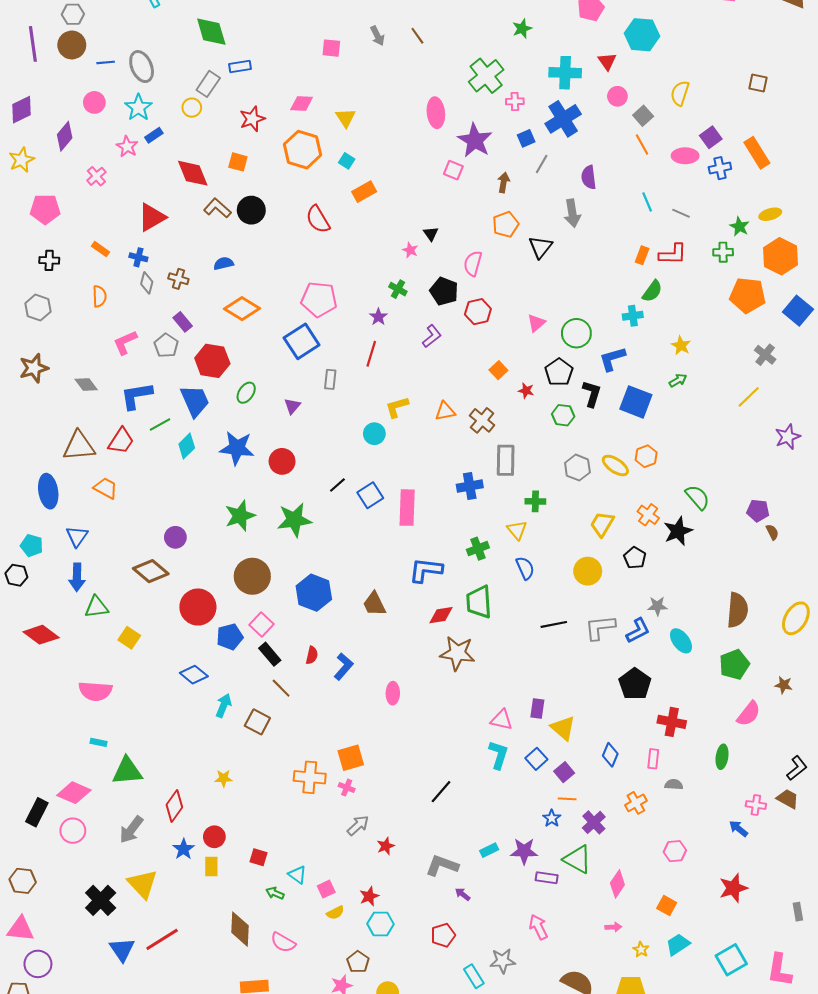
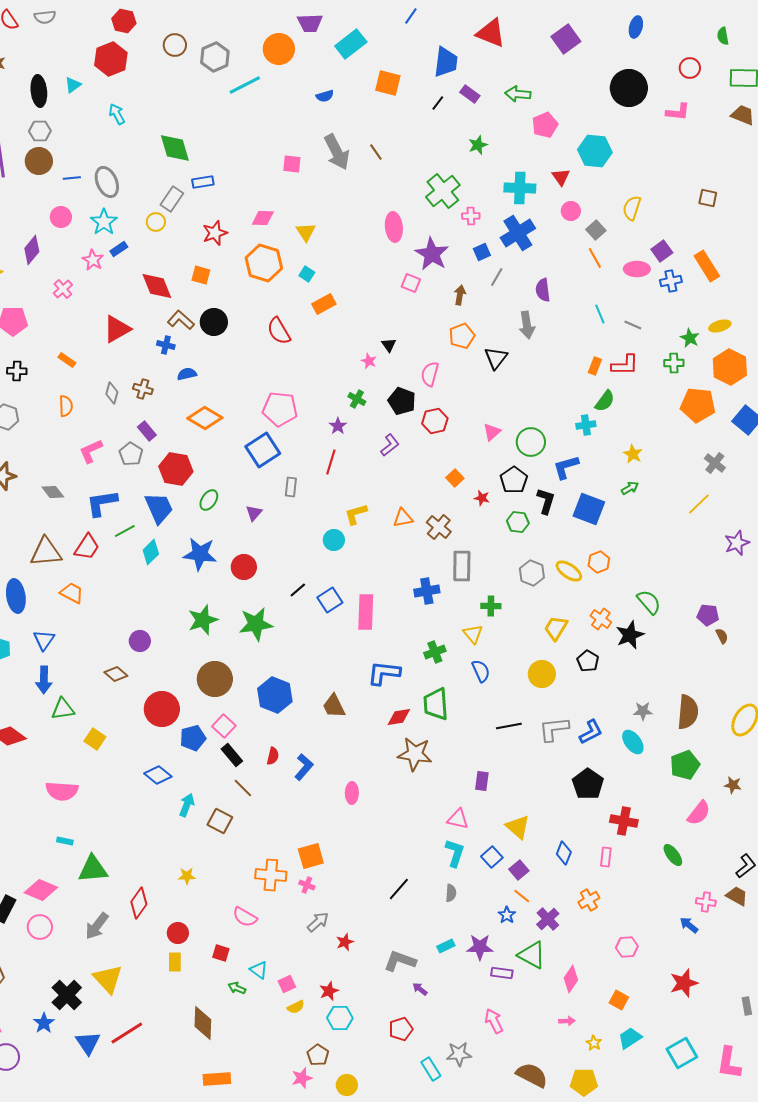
gray arrow: (377, 36) -> (337, 152), size x1.8
blue cross: (138, 257) -> (166, 345), moved
brown diamond: (151, 571) -> (116, 674), size x0.7
gray star: (657, 606) -> (643, 711), moved
purple rectangle: (537, 709) -> (482, 781), moved
green ellipse: (722, 757) -> (673, 855), turned -45
gray semicircle: (674, 784) -> (451, 893), moved, turned 90
orange line: (567, 799) -> (522, 896), turned 36
blue star: (184, 849) -> (44, 1023), moved
pink semicircle: (283, 942) -> (245, 917), moved

